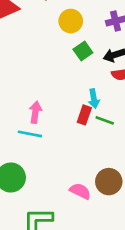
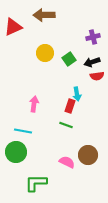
yellow circle: (71, 21) -> (45, 53), moved
green line: (105, 120) -> (66, 125), moved
cyan line: (30, 134) -> (23, 131), moved

